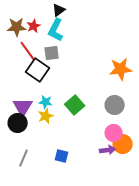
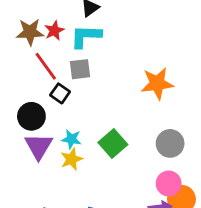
cyan L-shape: (56, 30) -> (86, 36), turned 65
orange star: (121, 69) -> (157, 83), moved
black square: (38, 70) -> (60, 93), size x0.6
black circle: (18, 123) -> (31, 116), moved

